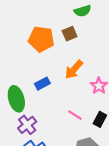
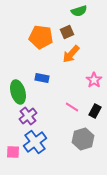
orange arrow: (74, 69) -> (71, 54), moved
blue rectangle: (42, 84) -> (42, 78), turned 40

